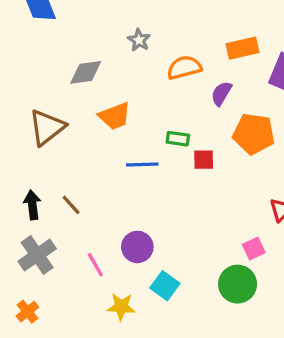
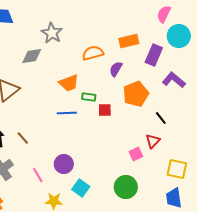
gray star: (139, 40) -> (52, 33), moved, size x1.5
orange trapezoid: (115, 116) -> (69, 83), moved
orange pentagon: (254, 134) -> (136, 94), turned -30
pink square: (254, 249) -> (136, 154), moved

